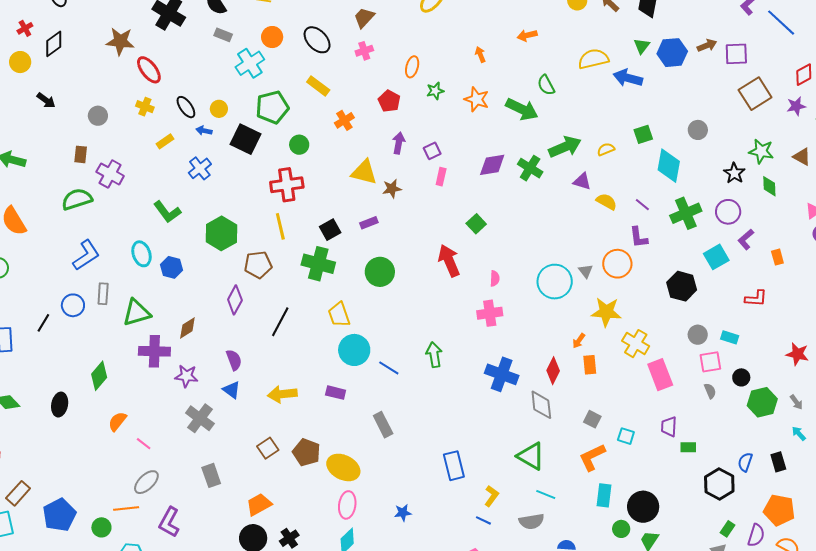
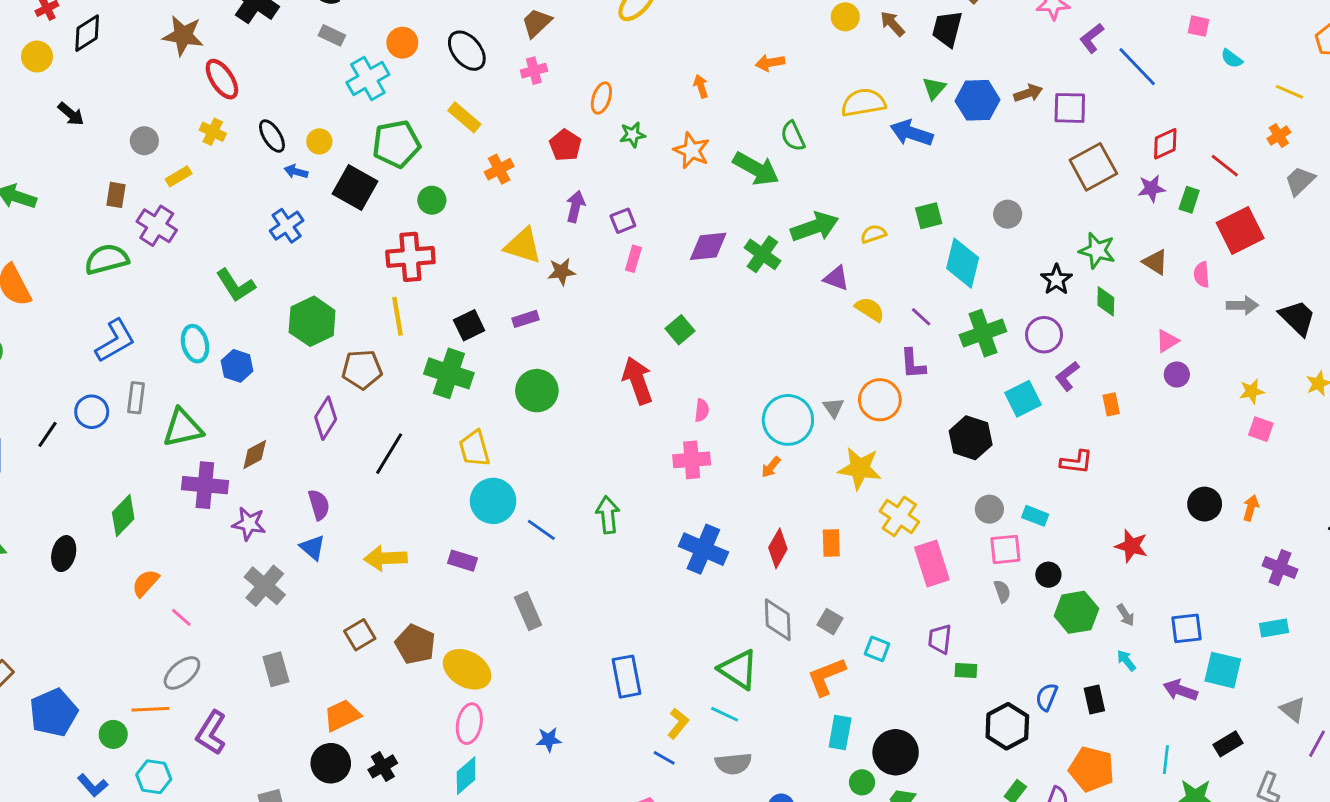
yellow rectangle: (165, 141) -> (179, 176), moved
orange arrow: (579, 341) -> (771, 467), moved
gray diamond: (541, 405) -> (778, 620), moved
cyan line: (546, 495) -> (725, 714), moved

